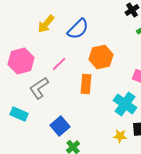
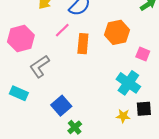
orange hexagon: (101, 57) -> (117, 32), moved
pink line: (59, 64) -> (62, 30), moved
orange rectangle: (86, 84) -> (83, 44), moved

